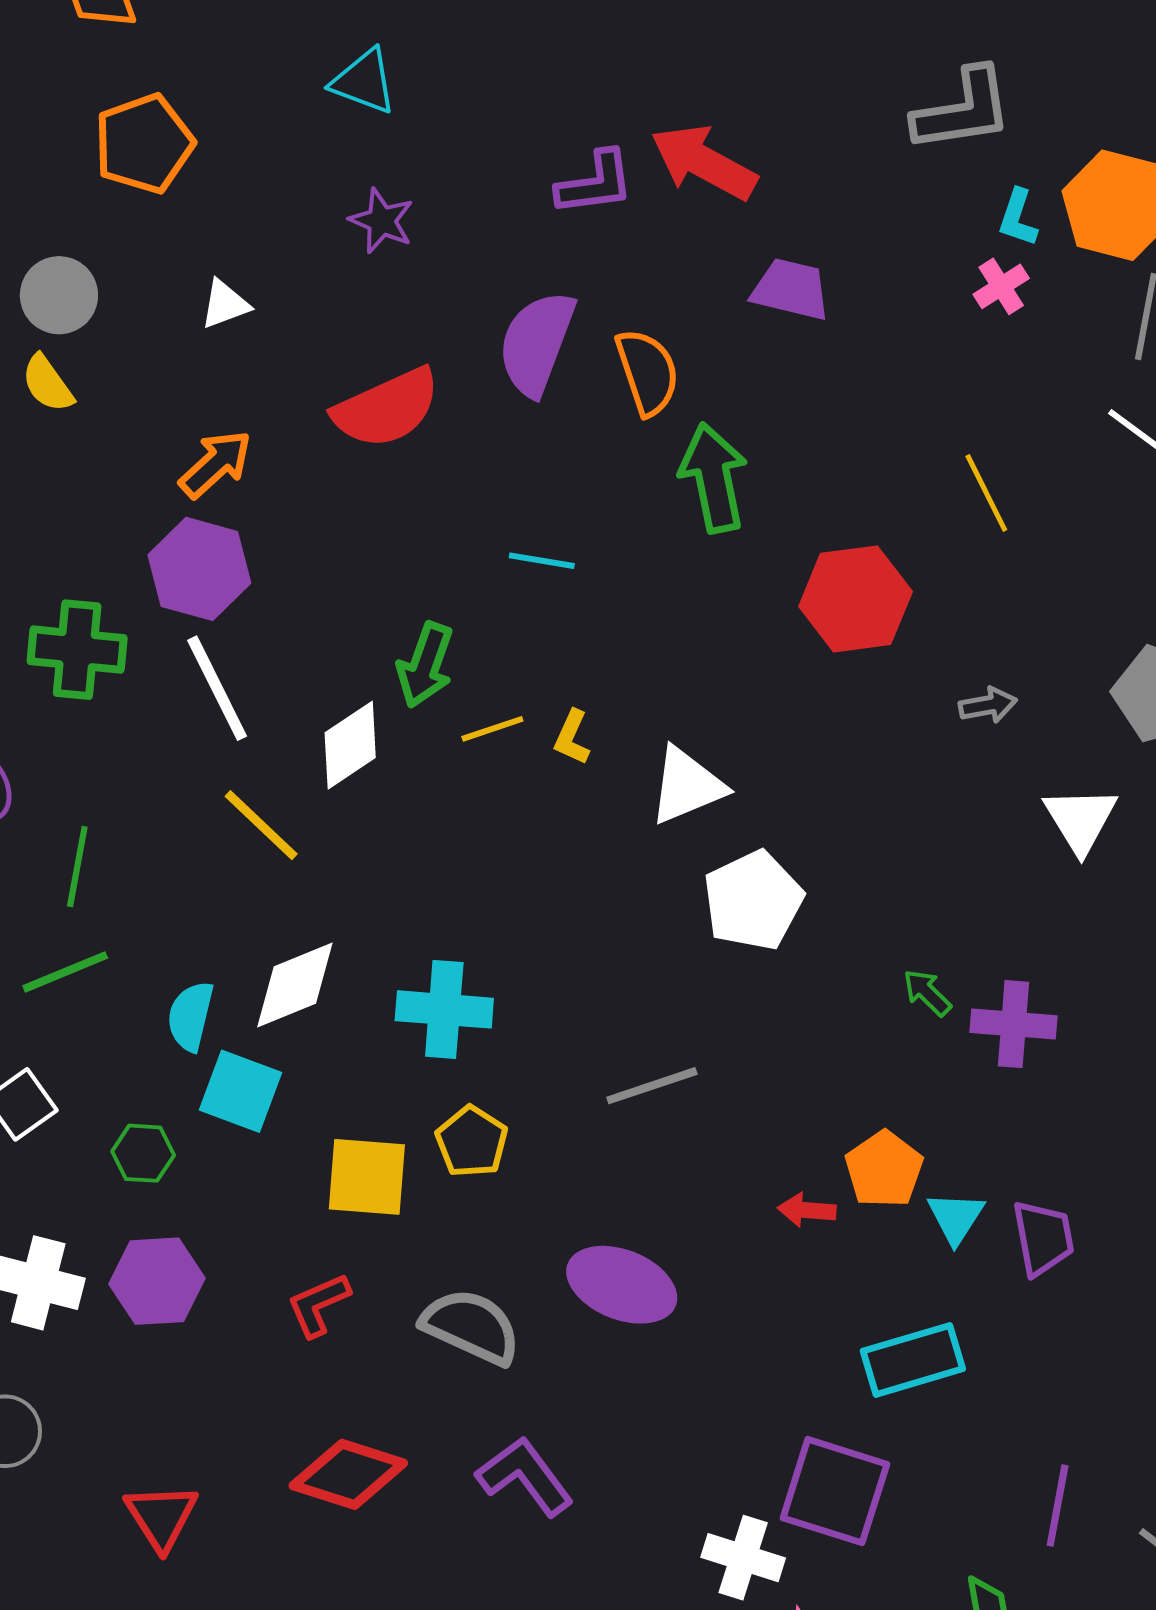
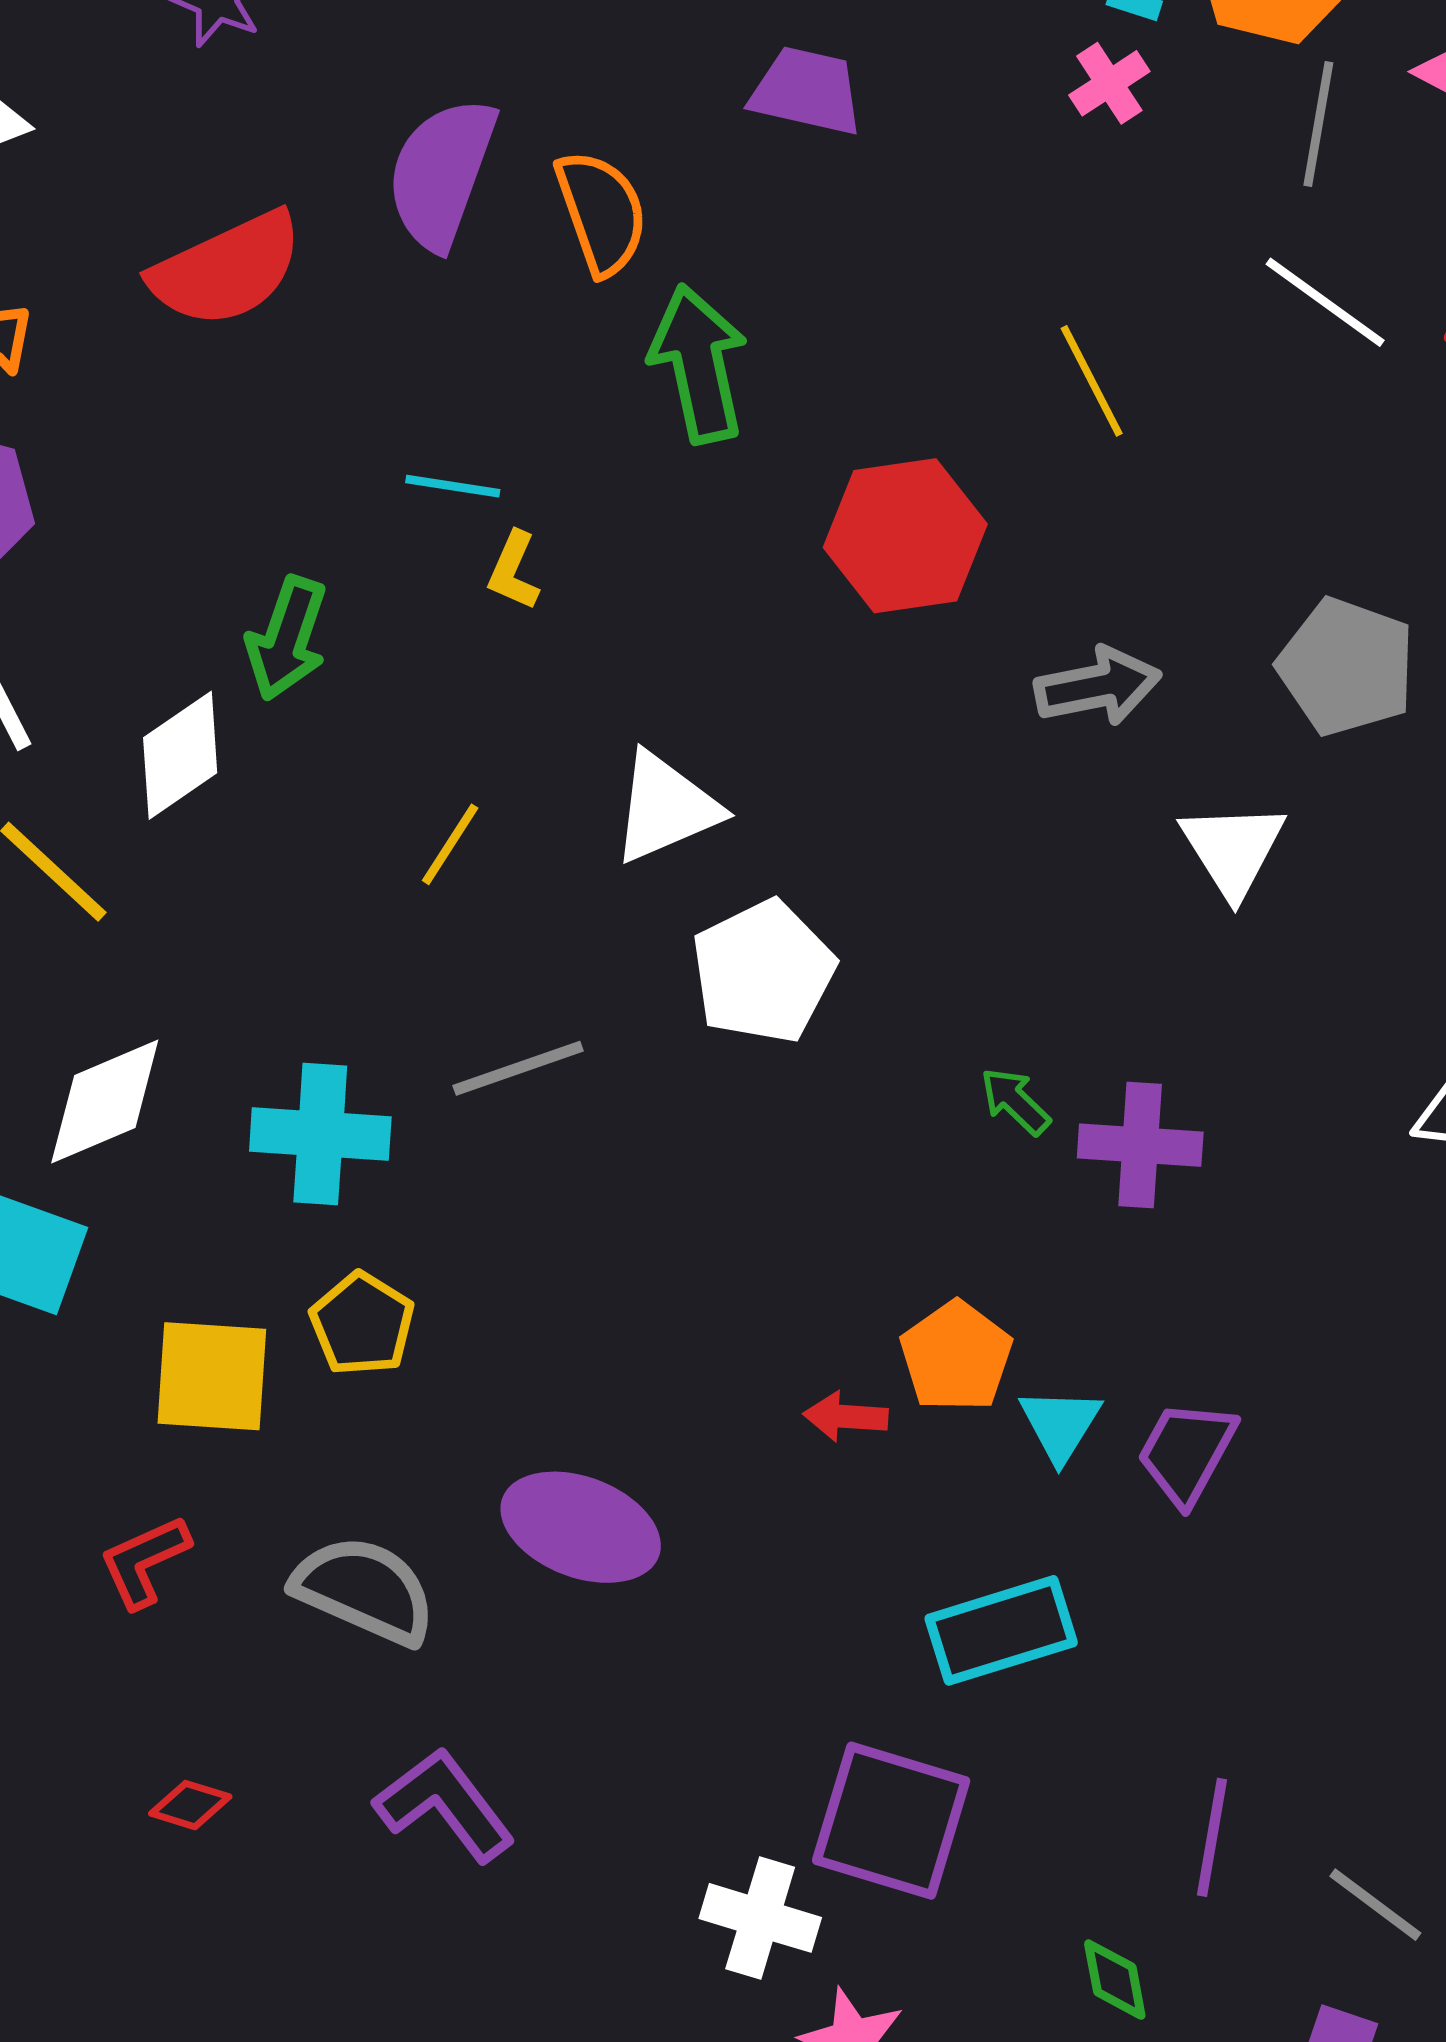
gray arrow: (988, 705) -> (1098, 686), size x1.5
yellow line: (492, 729) -> (450, 844), moved, turned -38
yellow L-shape: (572, 737) -> (514, 571), moved
gray line: (652, 1086) -> (518, 1068), moved
purple trapezoid: (1043, 1238) -> (1187, 1452), turned -140
red diamond: (348, 1474) -> (190, 1805), size x0.5

